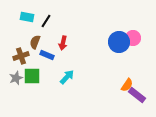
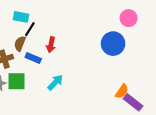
cyan rectangle: (27, 17) -> (21, 17), moved
black line: (46, 21) -> (30, 29), moved
pink circle: (133, 38) -> (129, 18), moved

